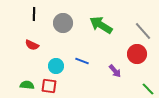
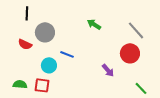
gray circle: (63, 23) -> (45, 32), moved
green arrow: (101, 25) -> (94, 24), size x0.6
blue line: (82, 61) -> (67, 54), moved

